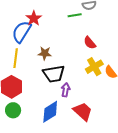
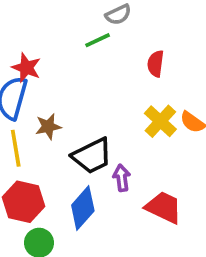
red semicircle: (90, 43) -> (156, 64), moved, turned 64
brown star: (45, 53) -> (48, 127), moved
blue diamond: (50, 112) -> (83, 208), moved

